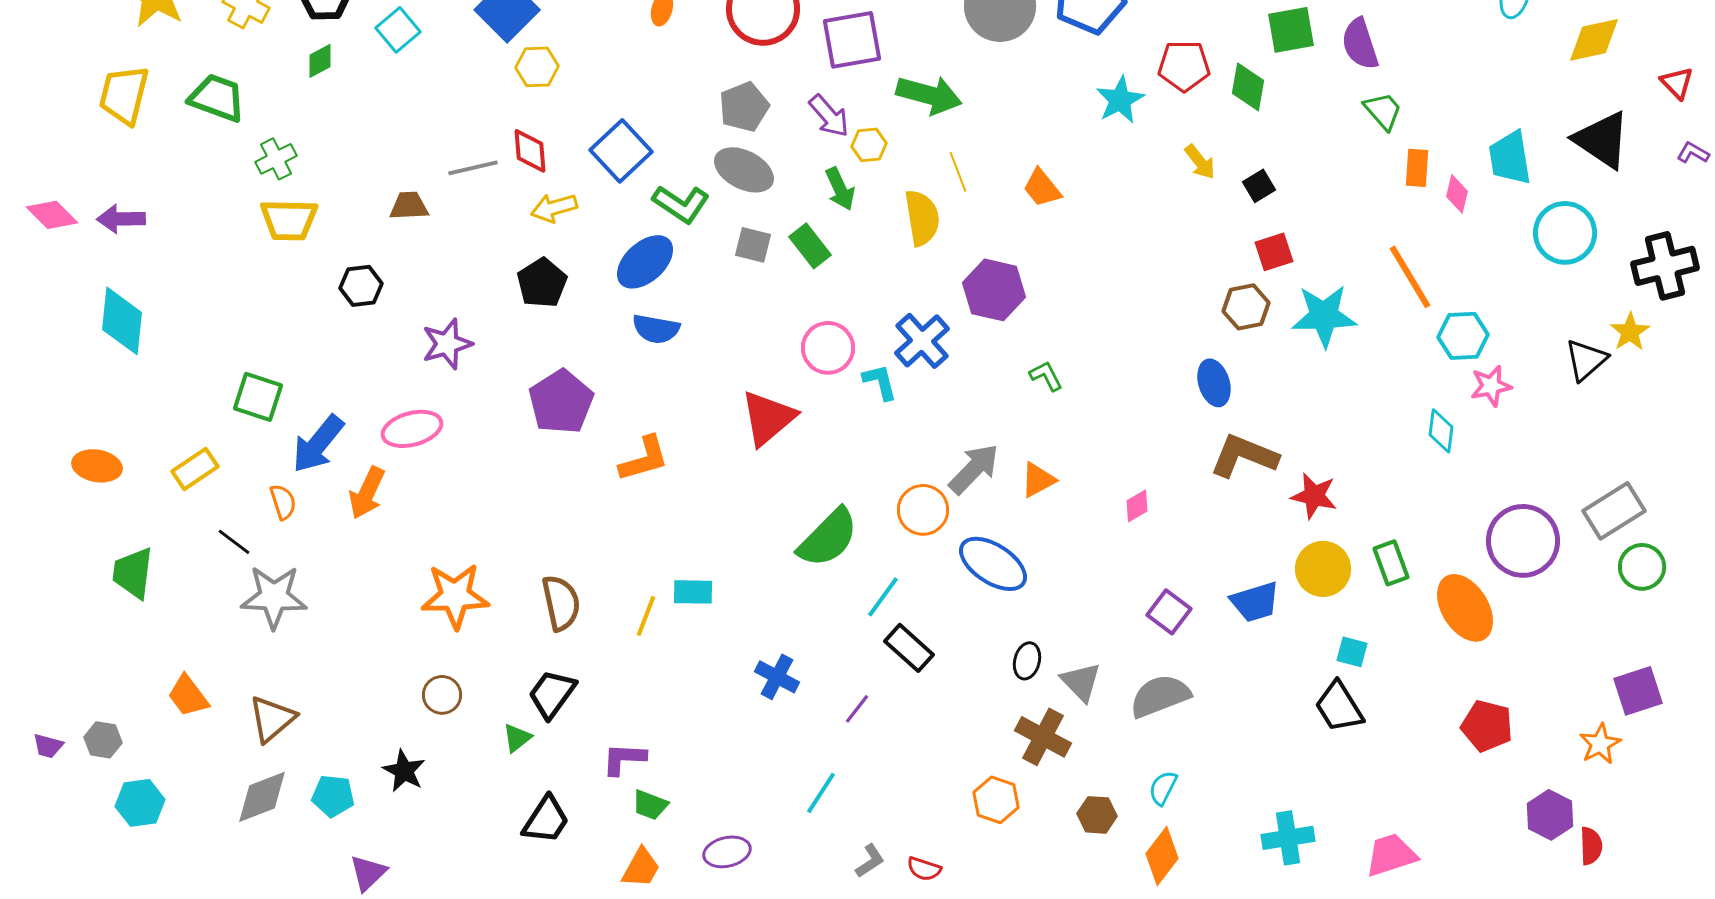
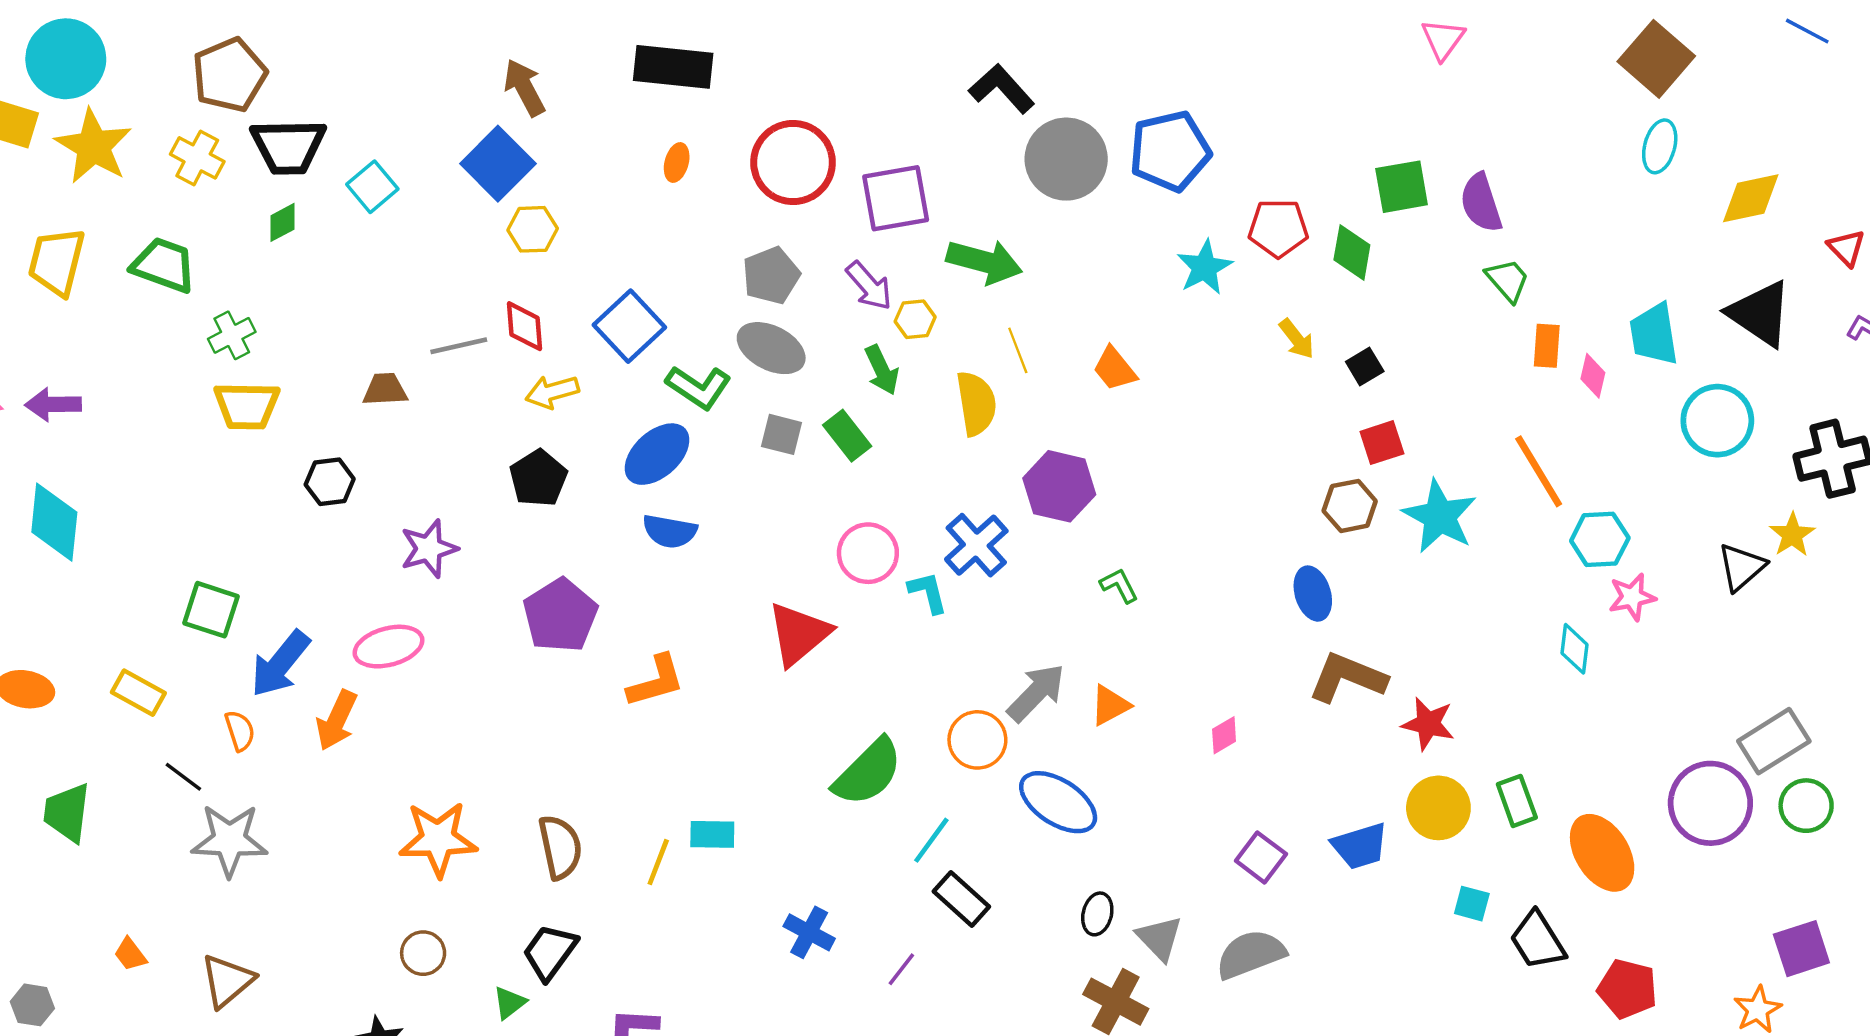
cyan star: (1324, 316) -> (1440, 516), turned 30
yellow rectangle: (195, 469) -> (138, 693), turned 63
purple circle: (1523, 541) -> (1710, 803), moved
orange trapezoid: (188, 696) -> (130, 954), size x0.7
black trapezoid: (1339, 707) -> (1538, 940), moved

